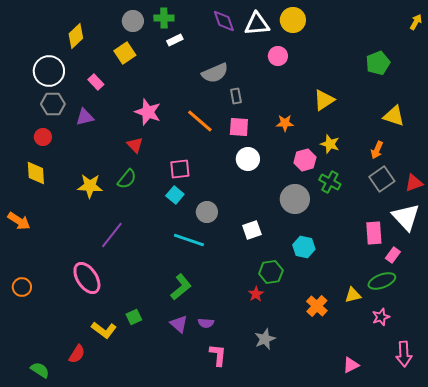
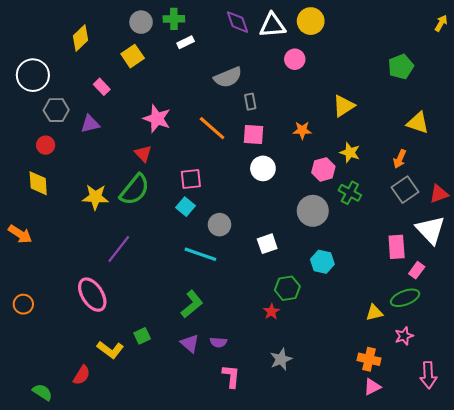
white circle: (49, 71) -> (33, 75), moved
green semicircle: (127, 179) -> (135, 190), size x1.5
orange cross: (317, 306) -> (369, 359), moved, turned -30

